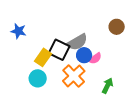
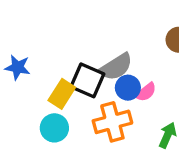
blue star: (18, 31) -> (18, 67), moved
orange cross: (74, 76) -> (112, 122), turned 30

